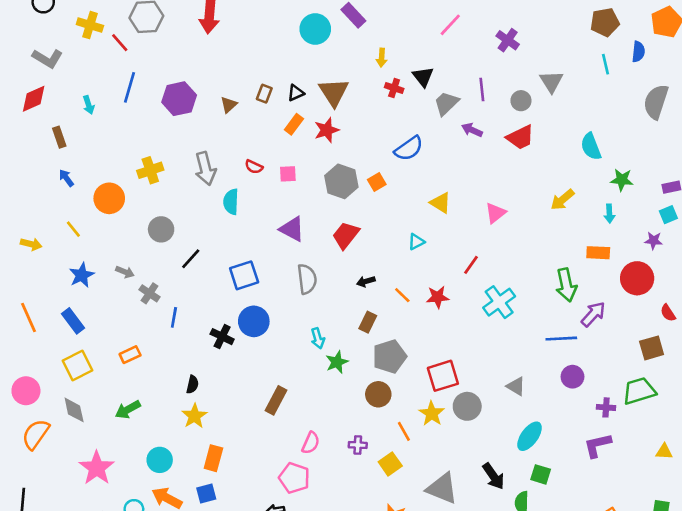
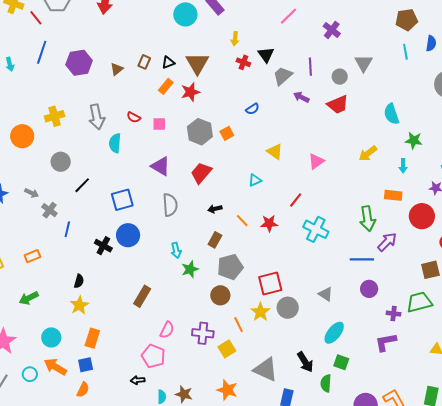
blue semicircle: (409, 149) -> (252, 109), size x0.6
cyan cross: (499, 302) -> (316, 229), turned -30
purple cross: (358, 445) -> (203, 333), size x1.5

